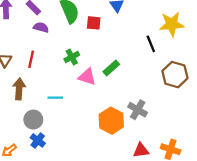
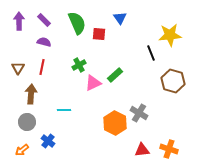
purple semicircle: (41, 27) -> (44, 42), moved
pink triangle: (87, 77) -> (93, 83), turned -42
cyan line: (55, 98) -> (64, 110), moved
gray circle: (33, 120) -> (27, 122), moved

